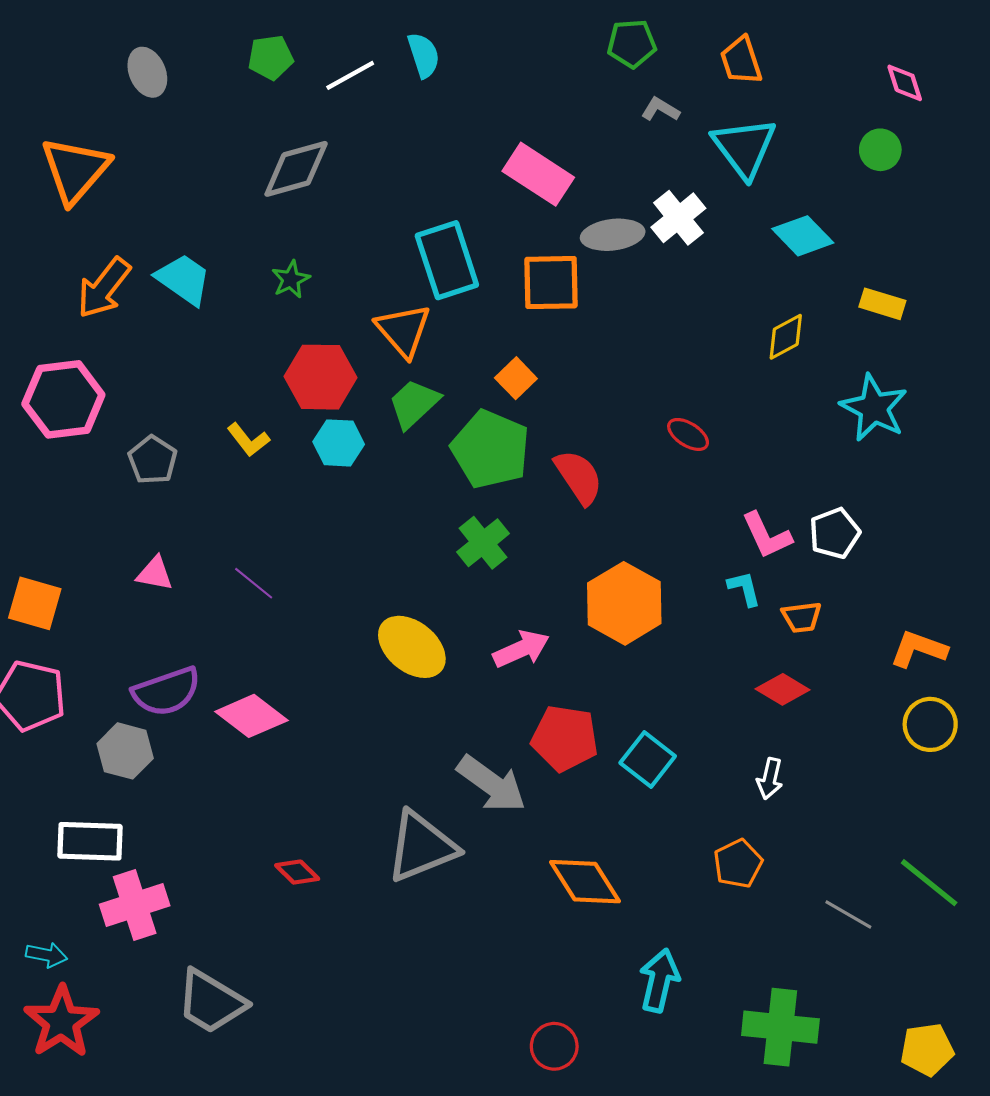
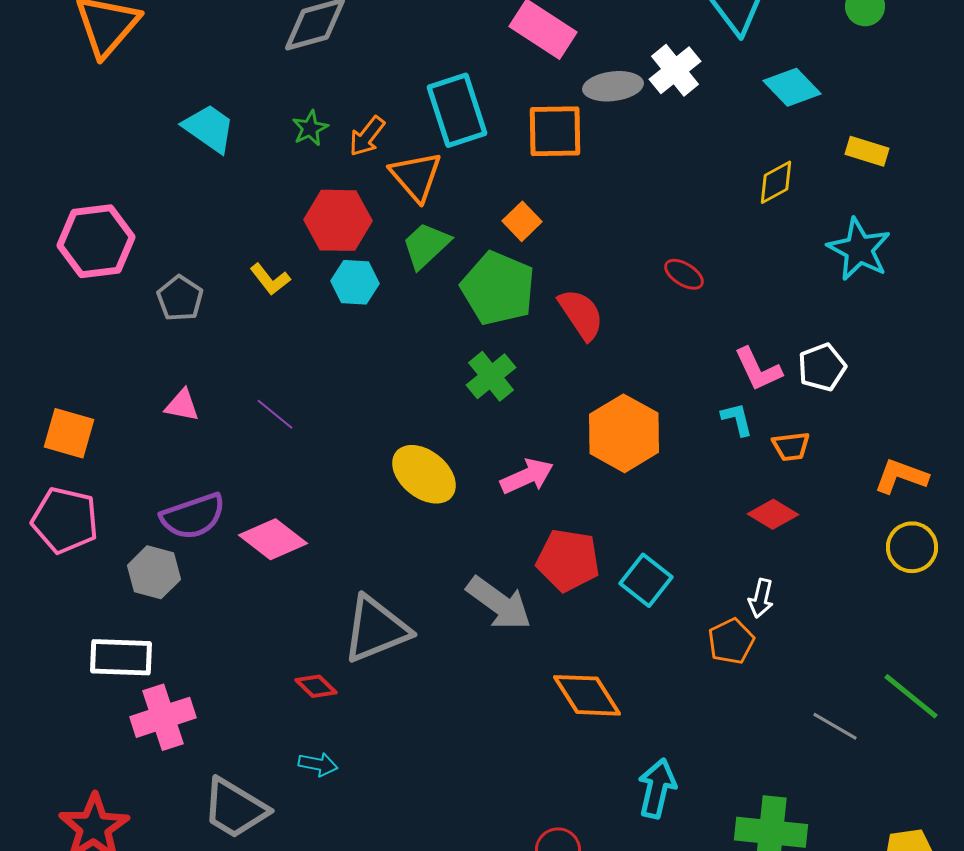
orange arrow: (104, 288) -> (367, 136), moved, size x0.7
gray triangle: (421, 847) -> (376, 629), moved
orange pentagon: (738, 864) -> (731, 641), moved
cyan arrow: (46, 955) -> (318, 764), moved

